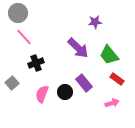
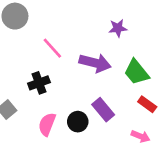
pink line: (24, 37) -> (52, 48), moved
purple arrow: (78, 48) -> (95, 63), turned -30
pink arrow: (112, 103) -> (141, 136), turned 40

